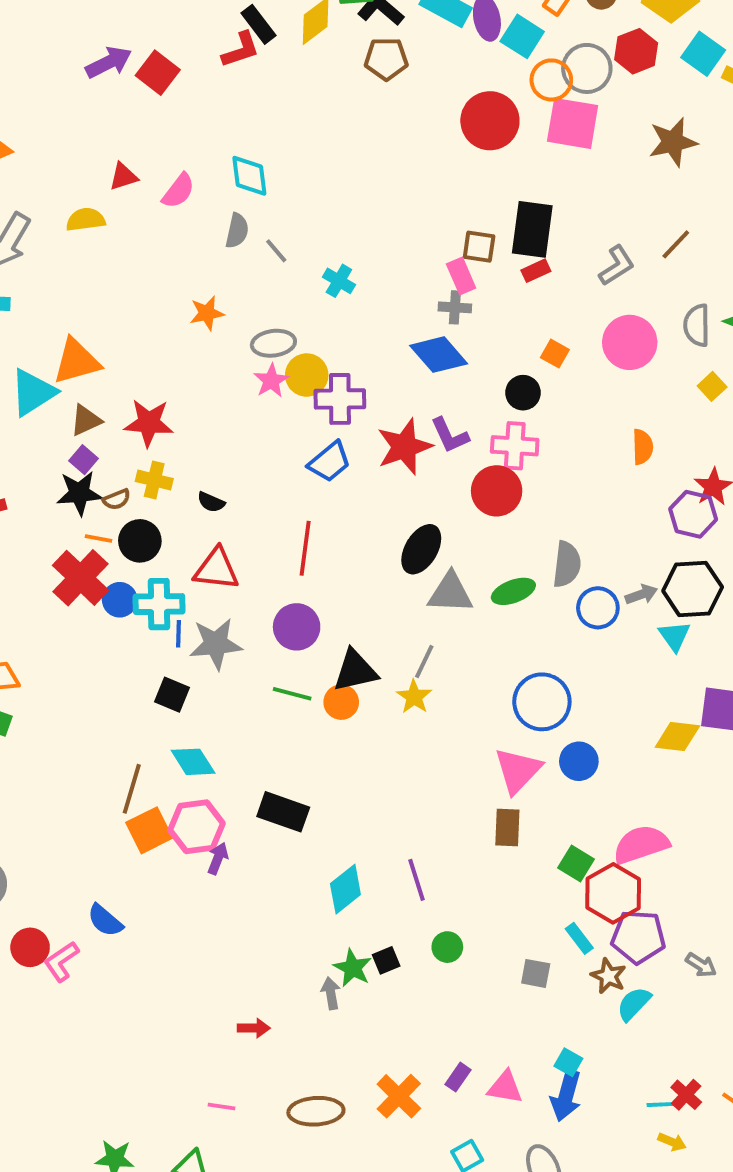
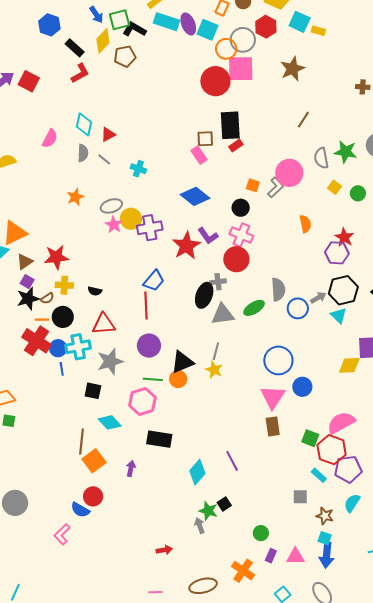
red L-shape: (241, 50) -> (80, 73), moved
brown pentagon: (386, 59) -> (125, 56), moved
red circle: (490, 121) -> (215, 81), moved
cyan diamond: (249, 176) -> (84, 124), turned 30
red triangle: (123, 177) -> (108, 134), moved
gray L-shape: (617, 266) -> (276, 187), moved
gray cross: (455, 307) -> (218, 282), moved
pink cross: (515, 446) -> (241, 235), turned 30
blue trapezoid: (330, 462) -> (154, 281), moved
blue line: (178, 634) -> (62, 369), moved
pink hexagon: (196, 827) -> (142, 401), moved
red circle: (30, 947) -> (93, 496), moved
green circle: (447, 947) -> (261, 533), moved
brown star: (608, 976) -> (325, 516), moved

